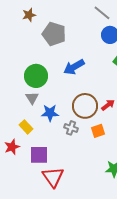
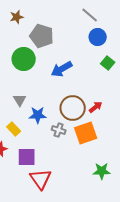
green circle: (36, 76) -> (24, 59), moved
orange square: (98, 131) -> (86, 133), size x1.6

